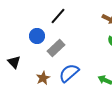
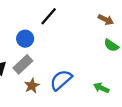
gray rectangle: (56, 48) -> (23, 64), moved

